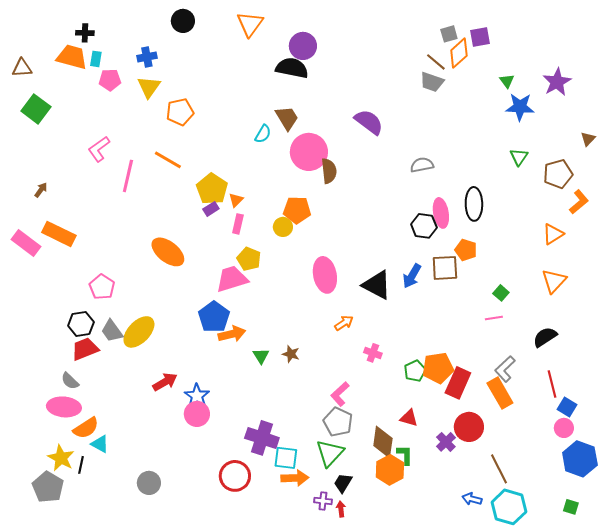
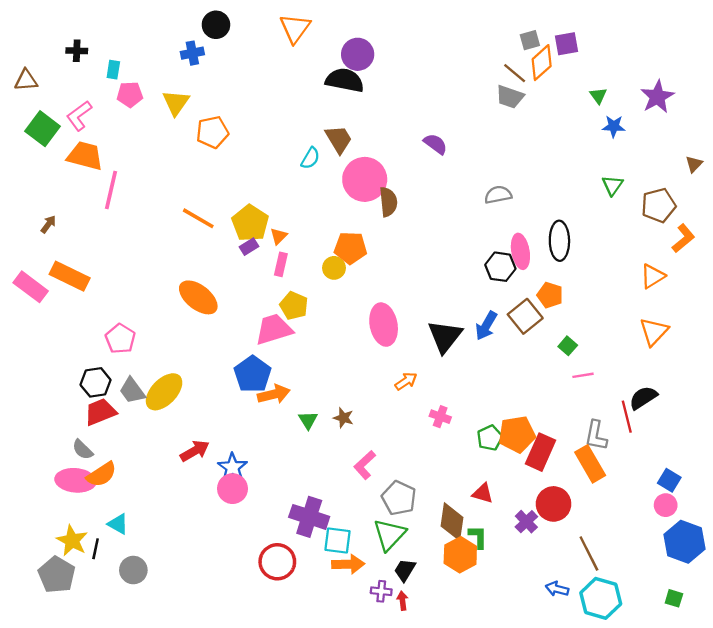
black cross: (85, 33) -> (77, 51), moved
orange trapezoid: (72, 57) -> (85, 156), moved
blue cross: (147, 57) -> (192, 53), moved
blue star: (520, 107) -> (614, 126), size x0.7
purple semicircle: (369, 122) -> (435, 144), size x0.7
pink L-shape: (99, 149) -> (79, 116), moved
orange line: (168, 160) -> (198, 218), moved
pink line: (128, 176) -> (111, 190), moved
brown square: (445, 268) -> (525, 316), turned -36
black triangle: (377, 285) -> (445, 336), turned 40
green square: (501, 293) -> (568, 346), moved
gray L-shape: (505, 369) -> (596, 435), turned -36
red line: (552, 384) -> (627, 417), moved
pink L-shape: (340, 394) -> (365, 465), moved
orange semicircle: (86, 428) -> (101, 474), moved
gray circle: (149, 483) -> (133, 570), moved

